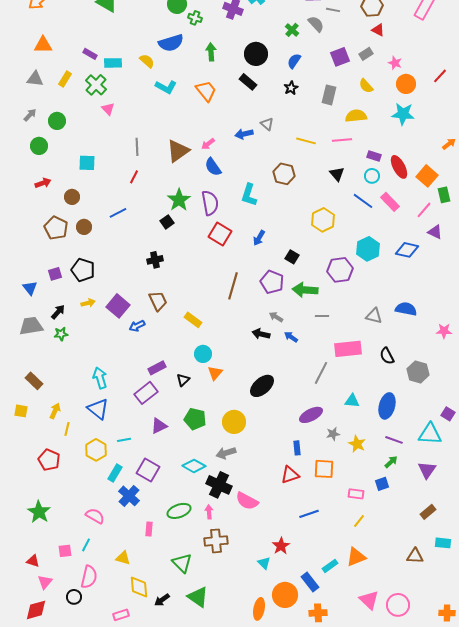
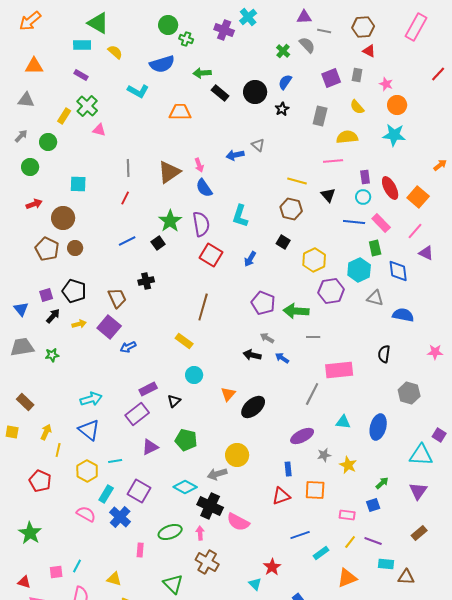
green arrow: (211, 52) -> (202, 73), turned -90
black circle: (256, 54) -> (255, 92), moved
gray rectangle: (366, 54) -> (357, 75), turned -48
yellow semicircle: (147, 61) -> (115, 52), moved
cyan rectangle: (113, 63) -> (82, 45), moved
red line: (440, 76) -> (438, 74), moved
yellow rectangle: (65, 79) -> (64, 116), moved
black rectangle: (248, 82) -> (220, 93), moved
cyan L-shape: (166, 87) -> (138, 91), moved
orange trapezoid: (206, 91) -> (180, 112), moved, turned -50
pink triangle: (108, 109) -> (99, 130), turned -32
yellow line: (306, 141) -> (297, 181), moved
pink arrow: (208, 144) -> (199, 165), turned -72
purple rectangle: (374, 156) -> (365, 177), turned 64
brown hexagon: (284, 174) -> (291, 209), moved
green rectangle: (444, 195) -> (375, 248), moved
brown circle: (72, 197) -> (63, 218), size x1.5
blue line: (363, 201) -> (354, 222), turned -30
blue line: (118, 213) -> (127, 241), moved
yellow hexagon: (323, 220) -> (314, 260), moved
blue diamond: (407, 250) -> (398, 271), turned 70
black square: (292, 257) -> (283, 242), moved
brown line: (233, 286) -> (203, 307), moved
brown trapezoid: (158, 301) -> (117, 298), moved
blue semicircle: (406, 309) -> (403, 315), moved
black arrow: (58, 312) -> (53, 316), moved
gray triangle: (374, 316) -> (375, 298), moved
black semicircle: (387, 356) -> (384, 354), moved, turned 36
orange triangle: (215, 373) -> (228, 394), moved
cyan arrow: (100, 378) -> (91, 399), turned 90
yellow circle: (234, 422) -> (237, 455), moved
purple line: (394, 440) -> (373, 541), moved
pink semicircle: (95, 516) -> (86, 514), moved
brown cross: (216, 541) -> (207, 562), turned 35
cyan rectangle: (443, 543) -> (386, 564), moved
cyan rectangle: (330, 566) -> (321, 553), moved

